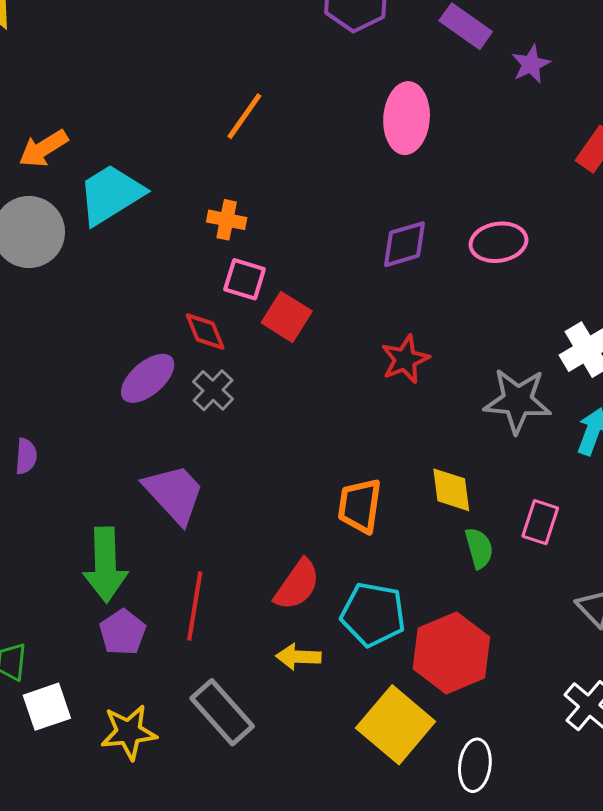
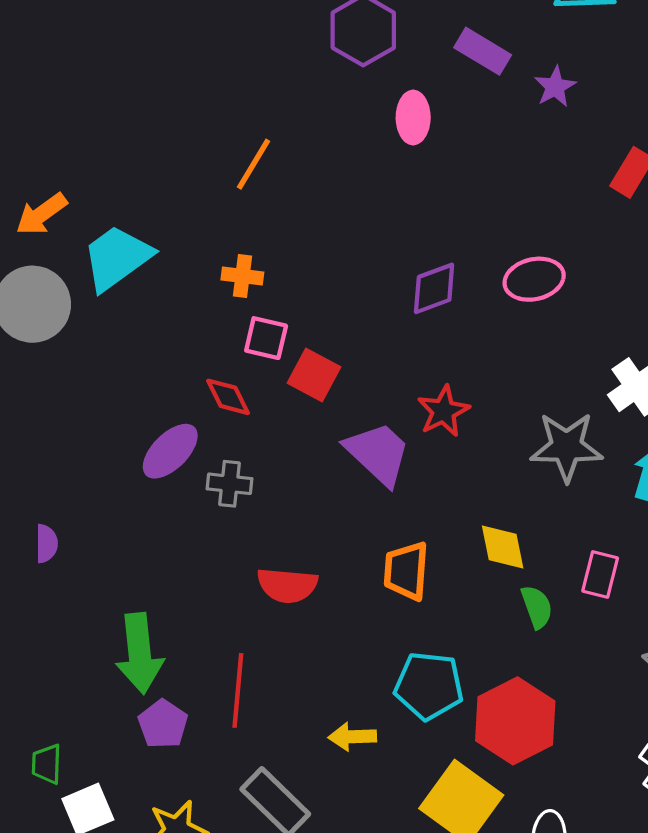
pink ellipse: (407, 118) -> (413, 118), moved, size x0.7
gray cross: (213, 390) -> (229, 484), moved, turned -33
purple trapezoid: (174, 494) -> (378, 453), moved
red semicircle: (297, 585) -> (287, 585), moved, turned 64

